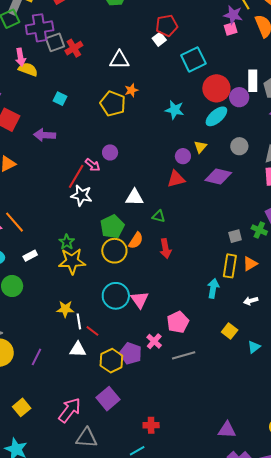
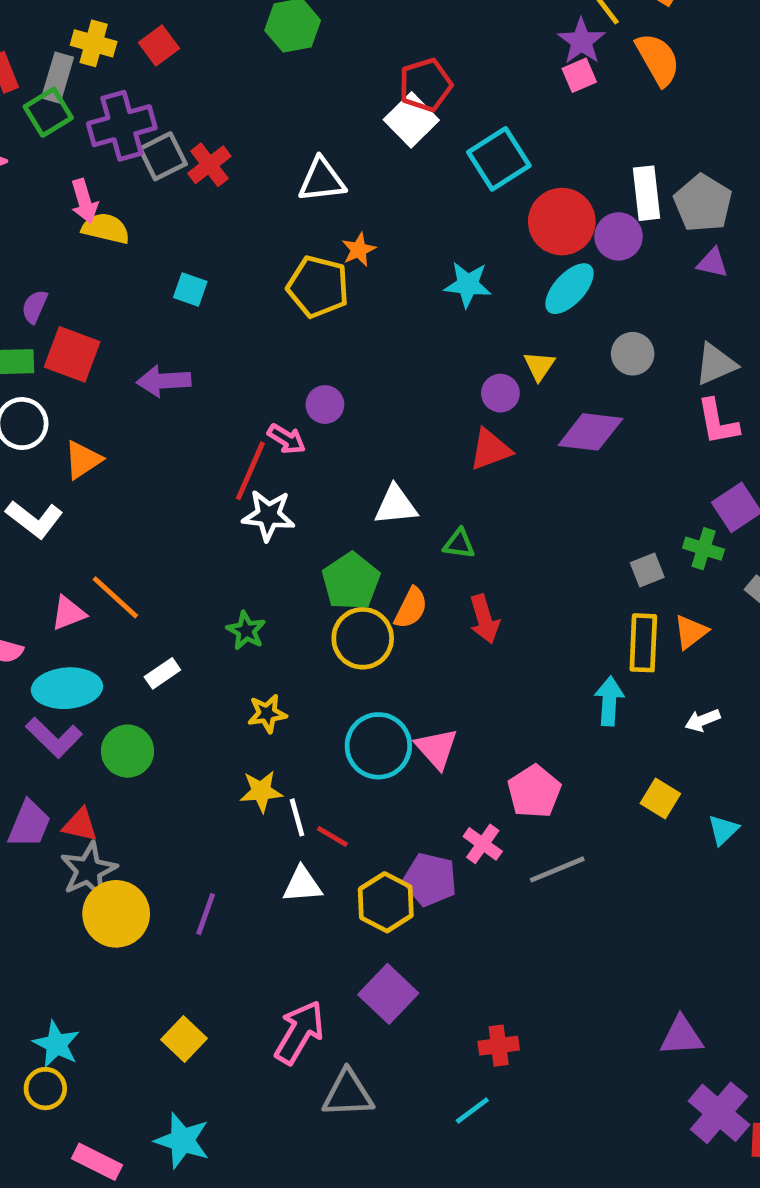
purple star: (233, 15) -> (581, 41), turned 30
white square: (159, 39) -> (411, 120), size x1.5
yellow star: (72, 261) -> (267, 713), moved, size x0.6

